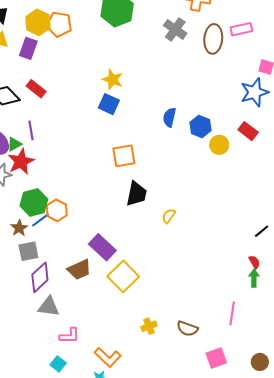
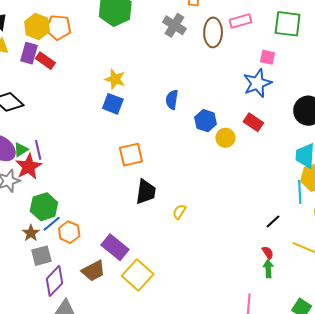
red rectangle: (36, 89) -> (45, 61), moved
blue semicircle: (169, 117) -> (172, 100), moved
purple line: (31, 130) -> (38, 150), moved
orange hexagon: (57, 210) -> (69, 232), moved

